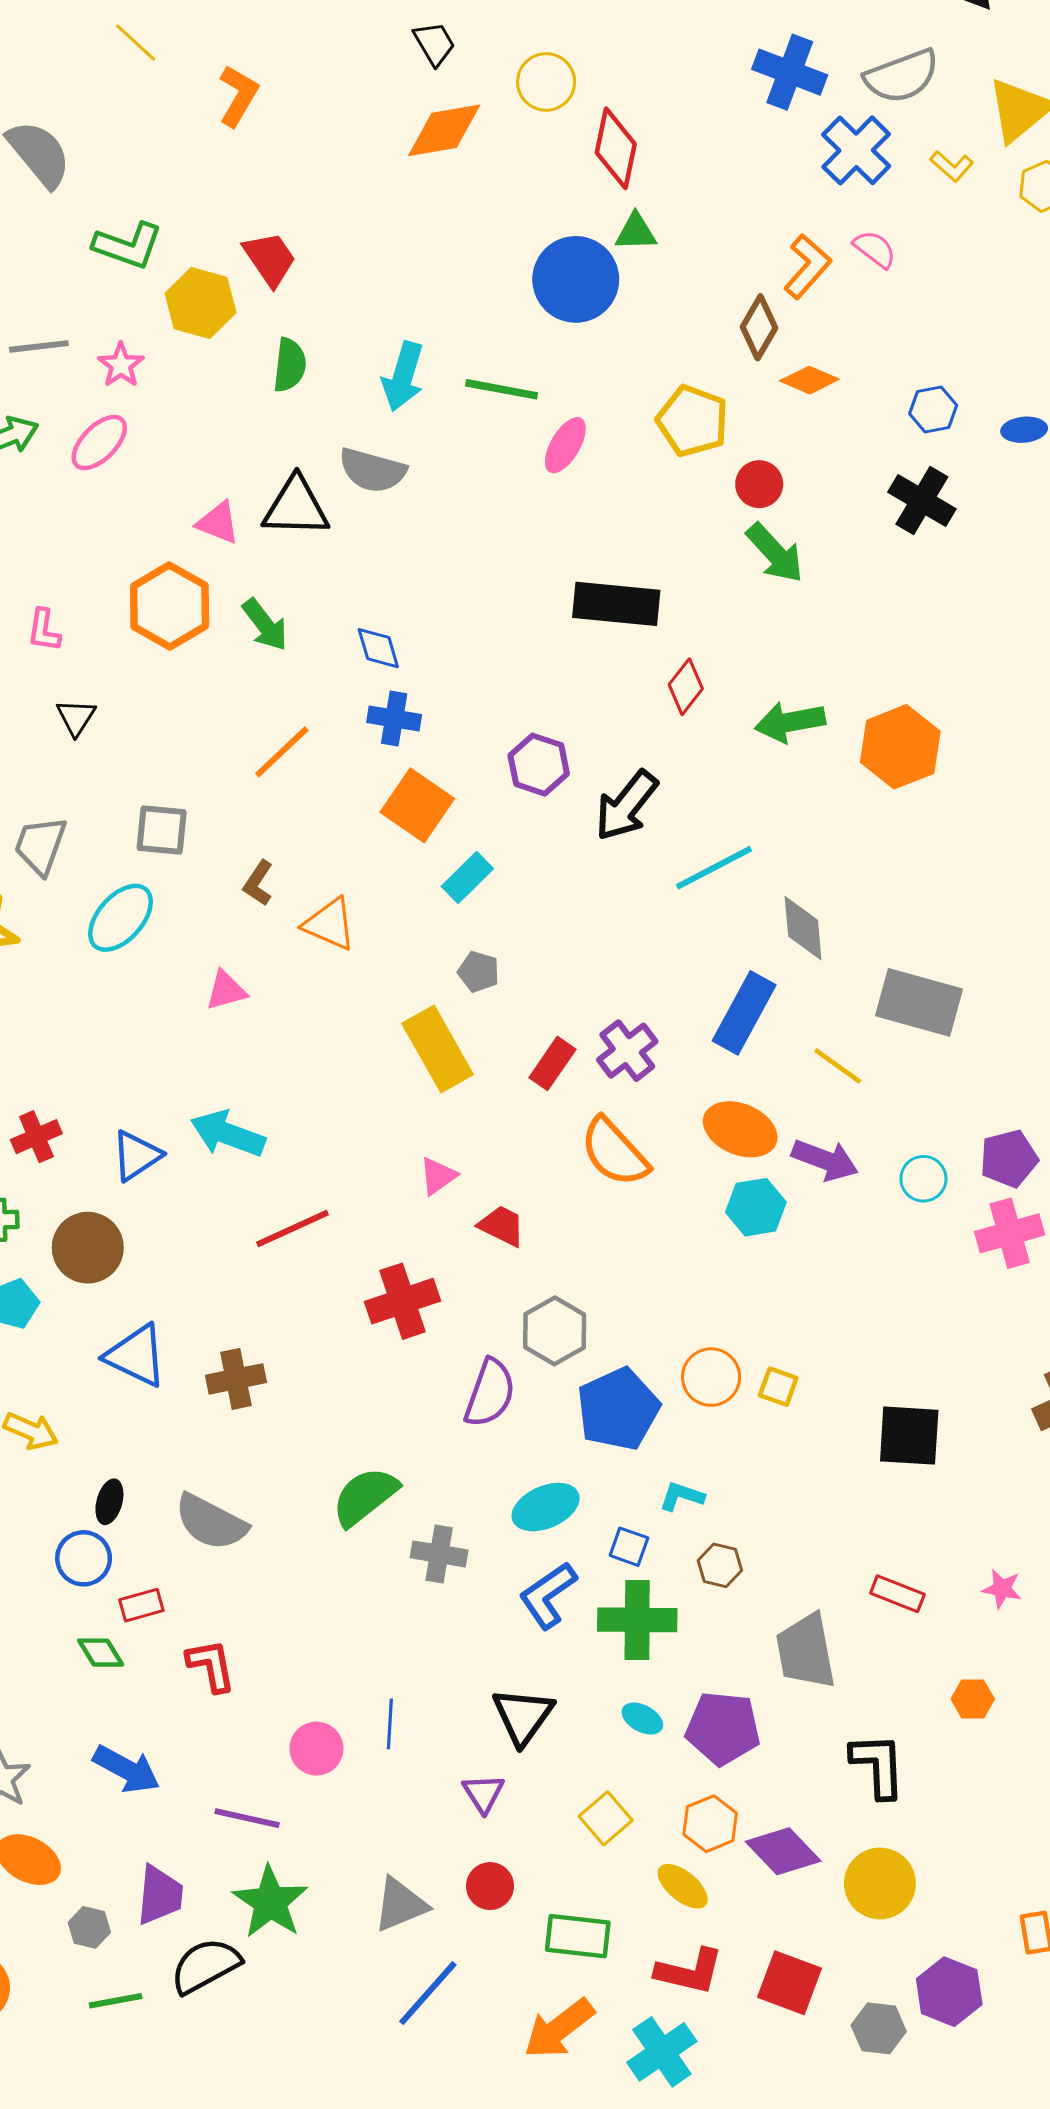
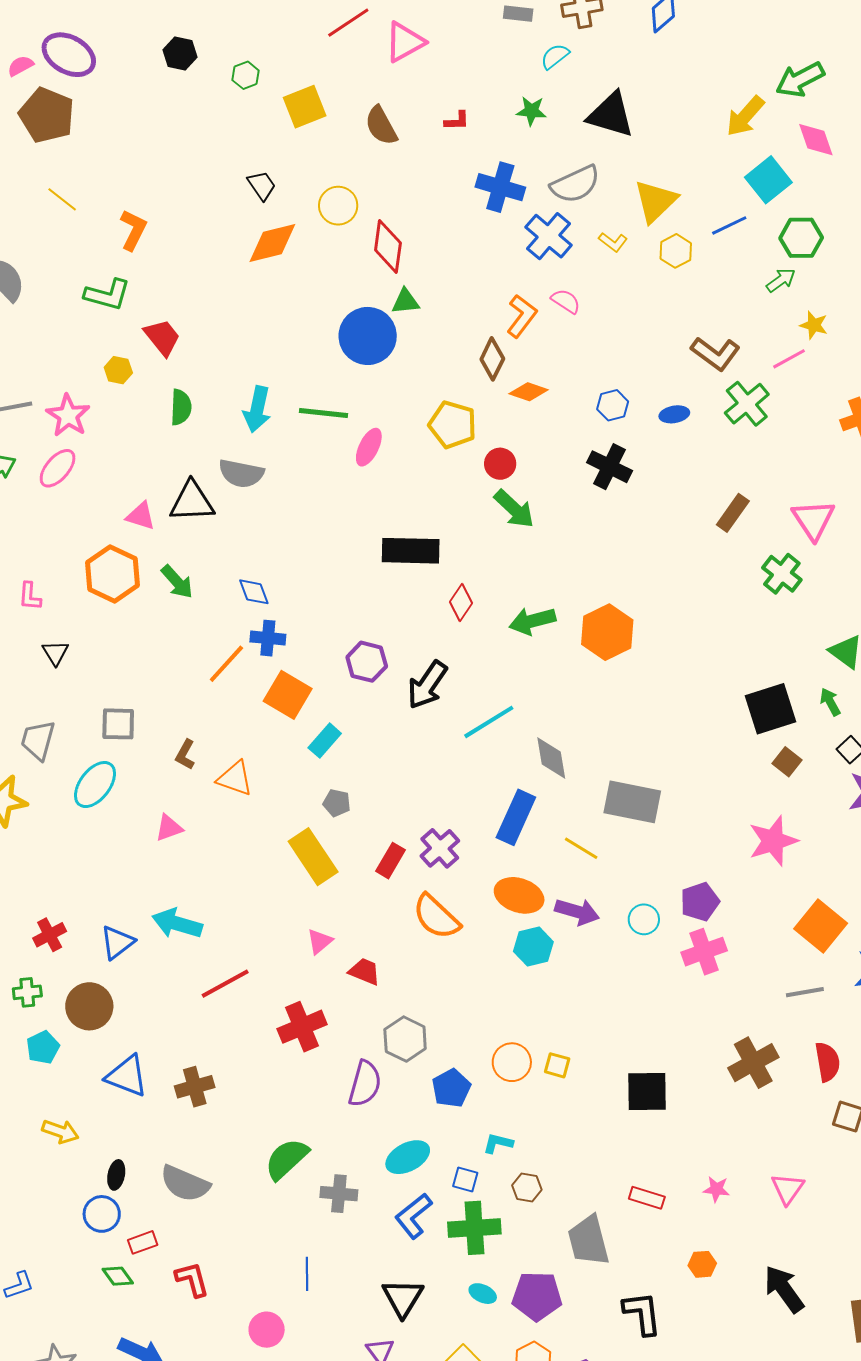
green L-shape: (128, 246) -> (107, 295), moved
yellow hexagon: (201, 303) -> (118, 370), size x0.6
pink star: (121, 365) -> (68, 415), size x1.4
orange line: (282, 752) -> (226, 664), moved
blue pentagon: (618, 1409) -> (451, 1088), size x0.7
blue line: (390, 1724) -> (307, 1274), moved

